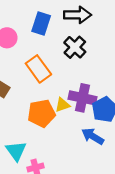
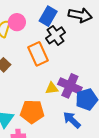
black cross: (75, 47) -> (56, 35), moved
orange pentagon: (41, 113) -> (32, 112), moved

